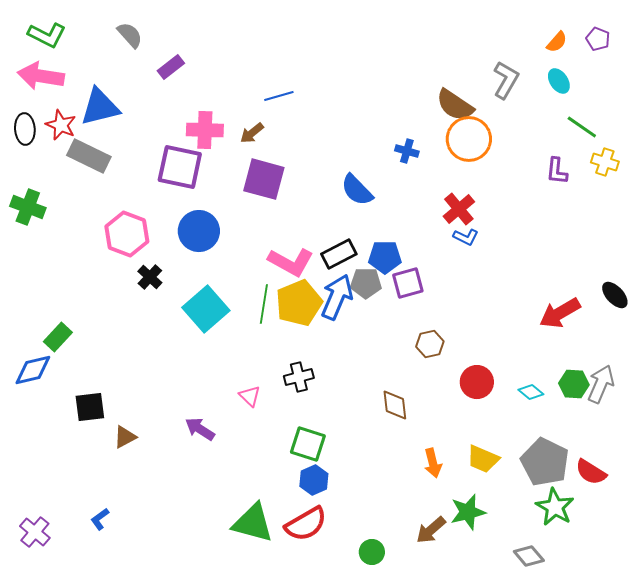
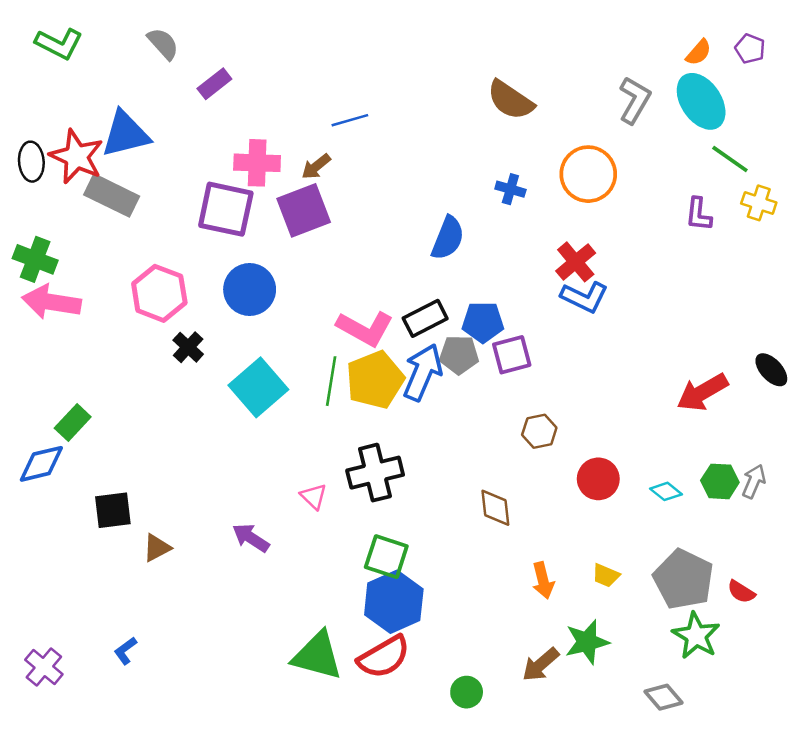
pink arrow: (41, 76) -> (51, 302), moved
cyan ellipse: (559, 81) -> (701, 101), size x1.8
brown semicircle: (455, 105) -> (510, 100), moved
red star: (61, 125) -> (77, 157), size x1.4
purple square: (264, 179) -> (304, 210), moved, turned -36
blue semicircle: (357, 190) -> (448, 238), turned -114
blue L-shape: (466, 237) -> (584, 297), size x1.5
black cross: (299, 377) -> (375, 473), size x1.5
gray arrow: (601, 384) -> (754, 481), size x0.7
yellow trapezoid: (483, 459) -> (606, 575), size x0.7
red semicircle: (591, 472) -> (741, 592), size x0.7
blue hexagon: (314, 480) -> (394, 602), size x1.6

